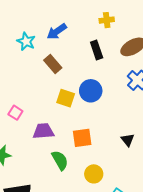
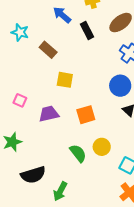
blue arrow: (57, 31) -> (62, 15), moved, turned 84
blue circle: (91, 91) -> (120, 86), moved
green semicircle: (60, 160) -> (78, 153), moved

